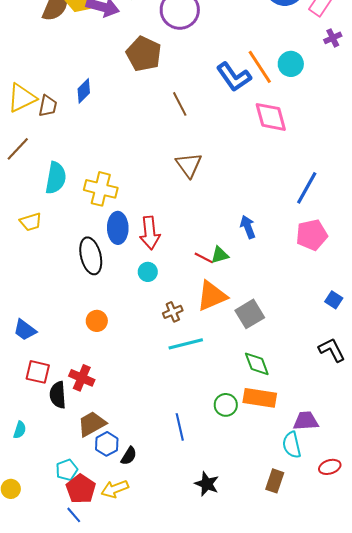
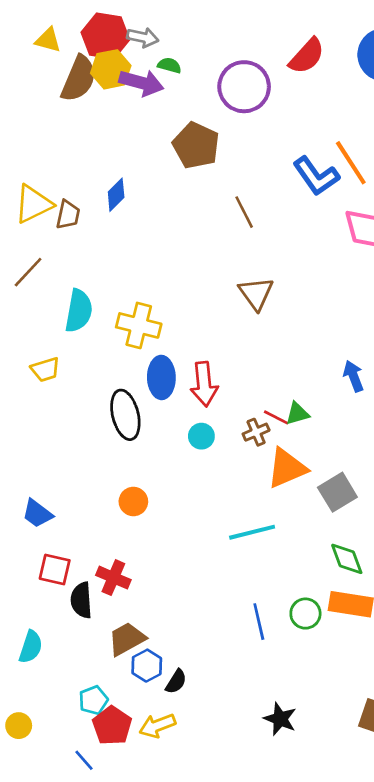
blue arrow: (248, 227) -> (353, 376), moved
brown cross: (173, 312) -> (256, 432), moved
blue line: (180, 427) -> (259, 622), moved
cyan semicircle: (20, 430) -> (31, 647), size x1.4
blue line: (74, 515) -> (84, 760), moved

